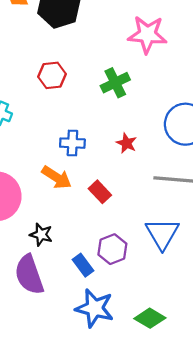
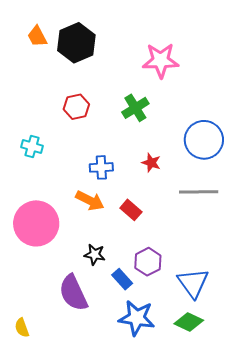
blue triangle: (162, 234) -> (193, 283), moved
black star: (41, 235) -> (95, 255), moved

